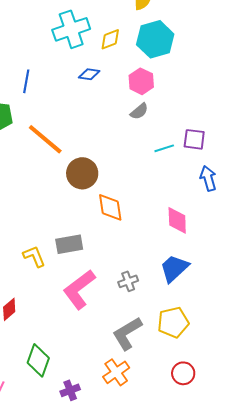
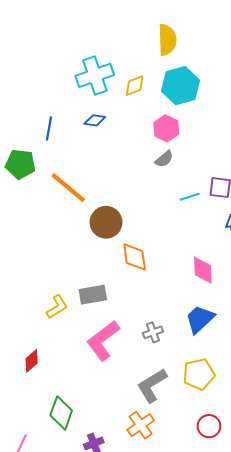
blue diamond: (89, 74) -> (95, 120), moved
yellow L-shape: (34, 256) -> (57, 307), turned 80

